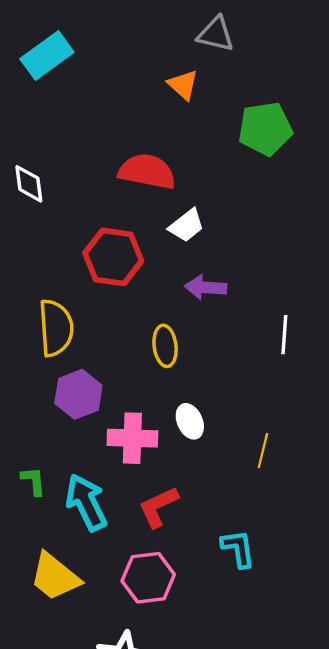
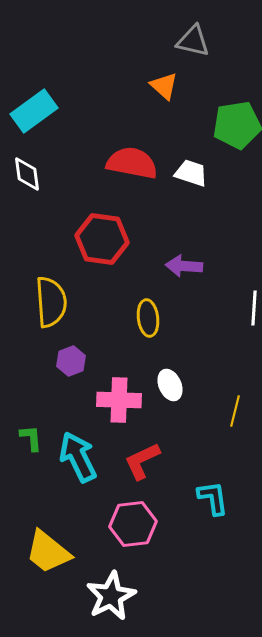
cyan rectangle: (47, 56) -> (34, 111), moved
white trapezoid: (186, 225) -> (191, 173), moved, turned -124
purple hexagon: (78, 394) -> (71, 361), size x0.7
yellow trapezoid: (55, 577) -> (48, 552), moved

